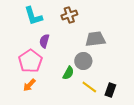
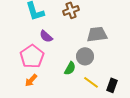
purple semicircle: (44, 41) -> (46, 36), turned -64

